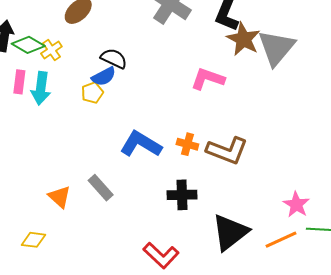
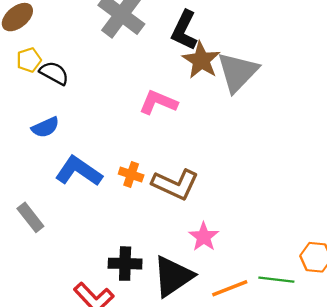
blue semicircle: (104, 76) -> (45, 127), moved
yellow pentagon: (92, 93) -> (29, 60), moved
black cross: (182, 195) -> (125, 264), moved
pink star: (296, 205) -> (204, 237), moved

